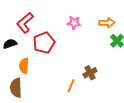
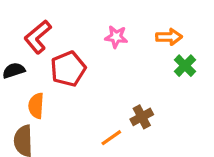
orange line: (71, 86) -> (111, 138), turned 32

